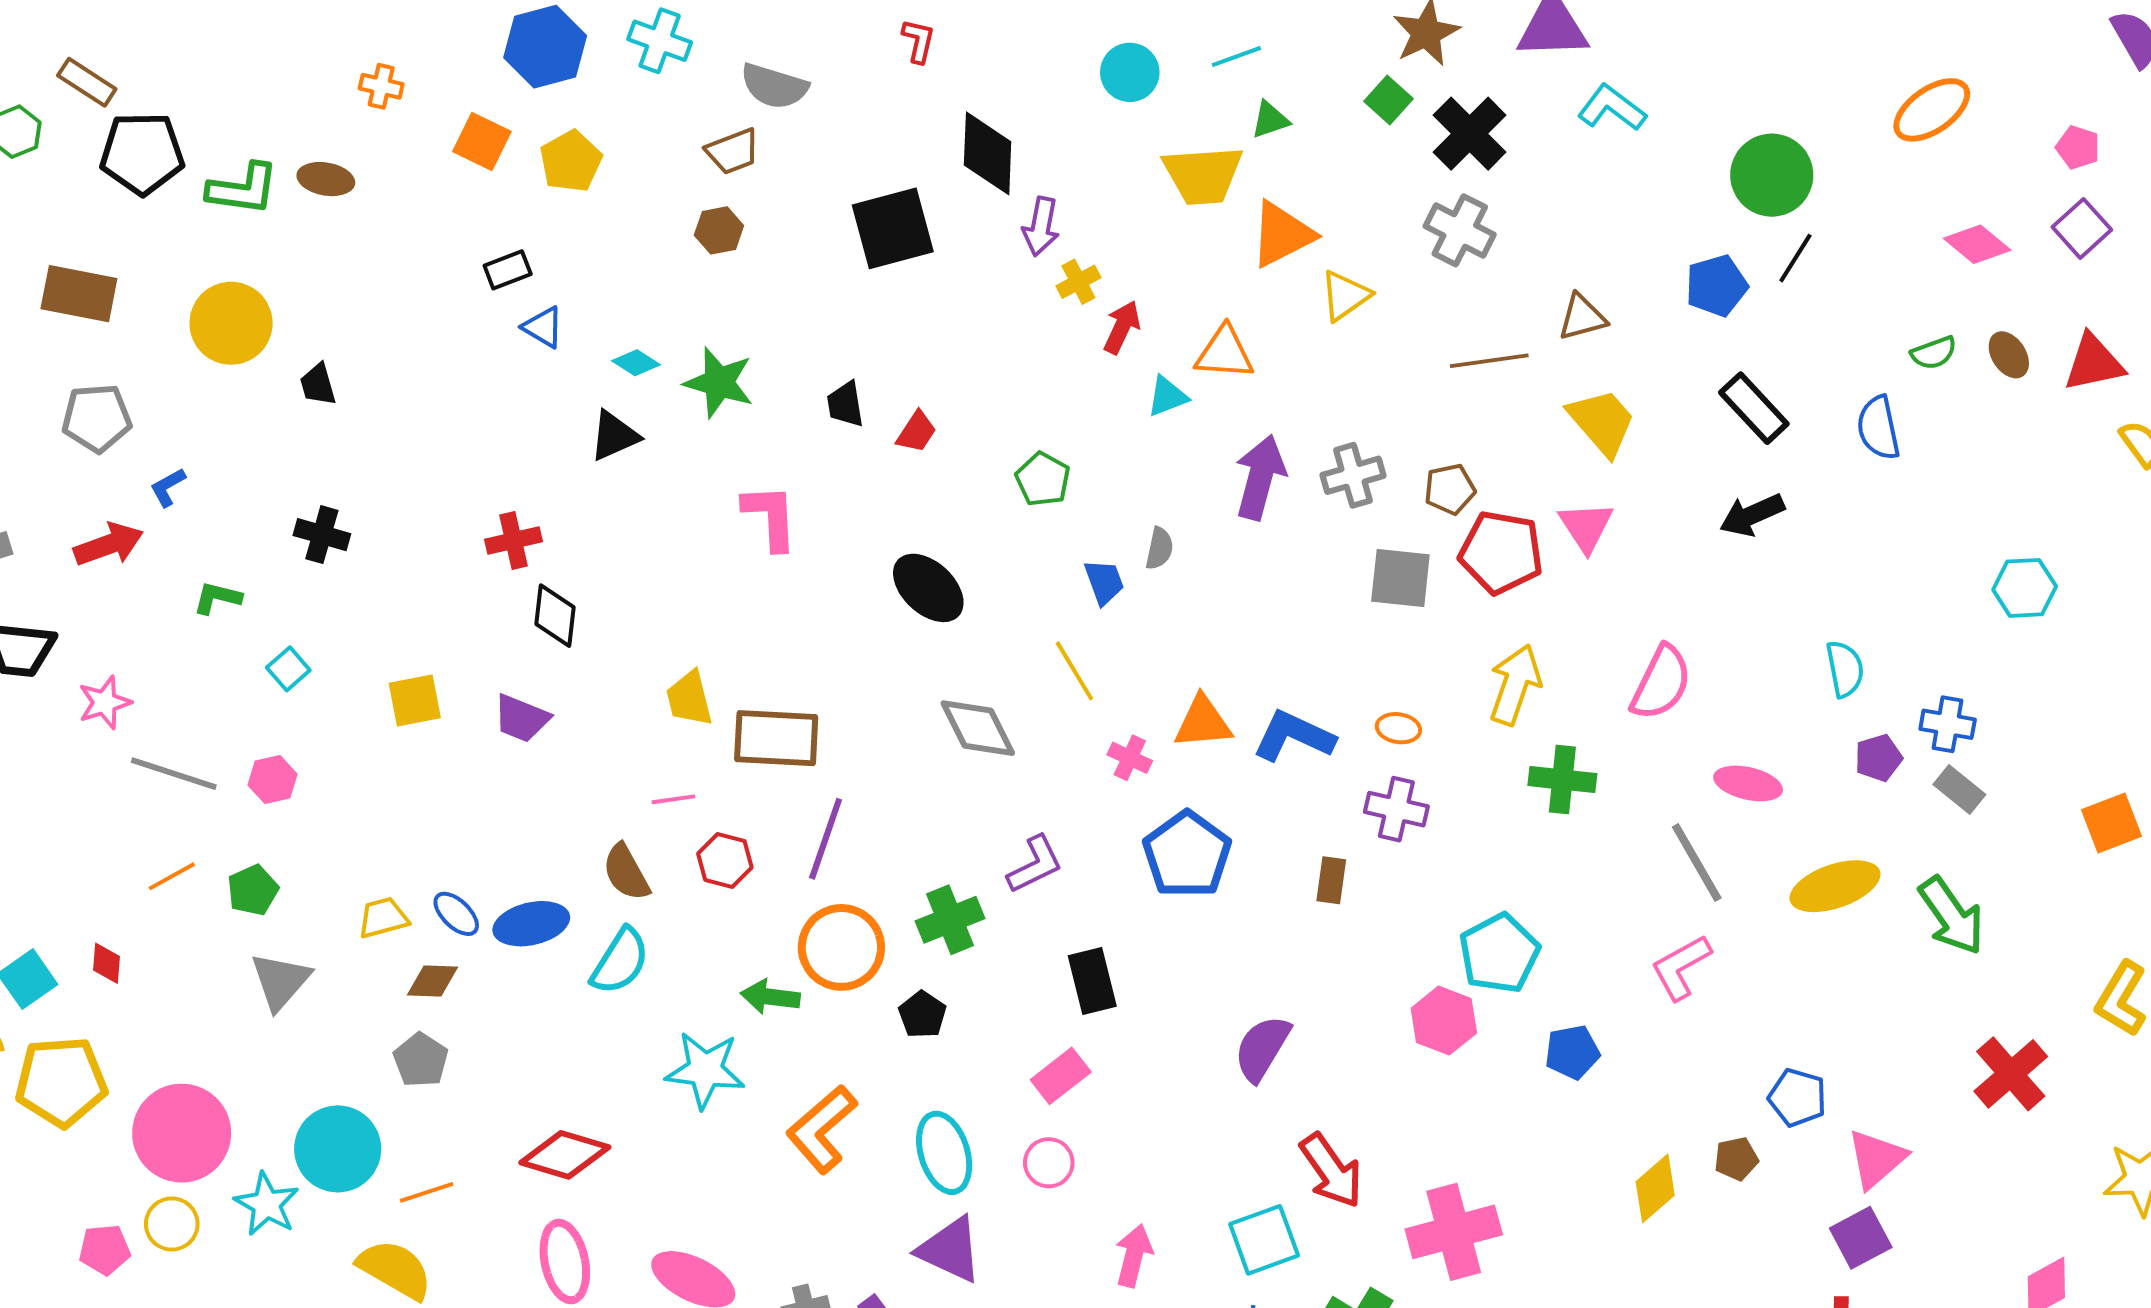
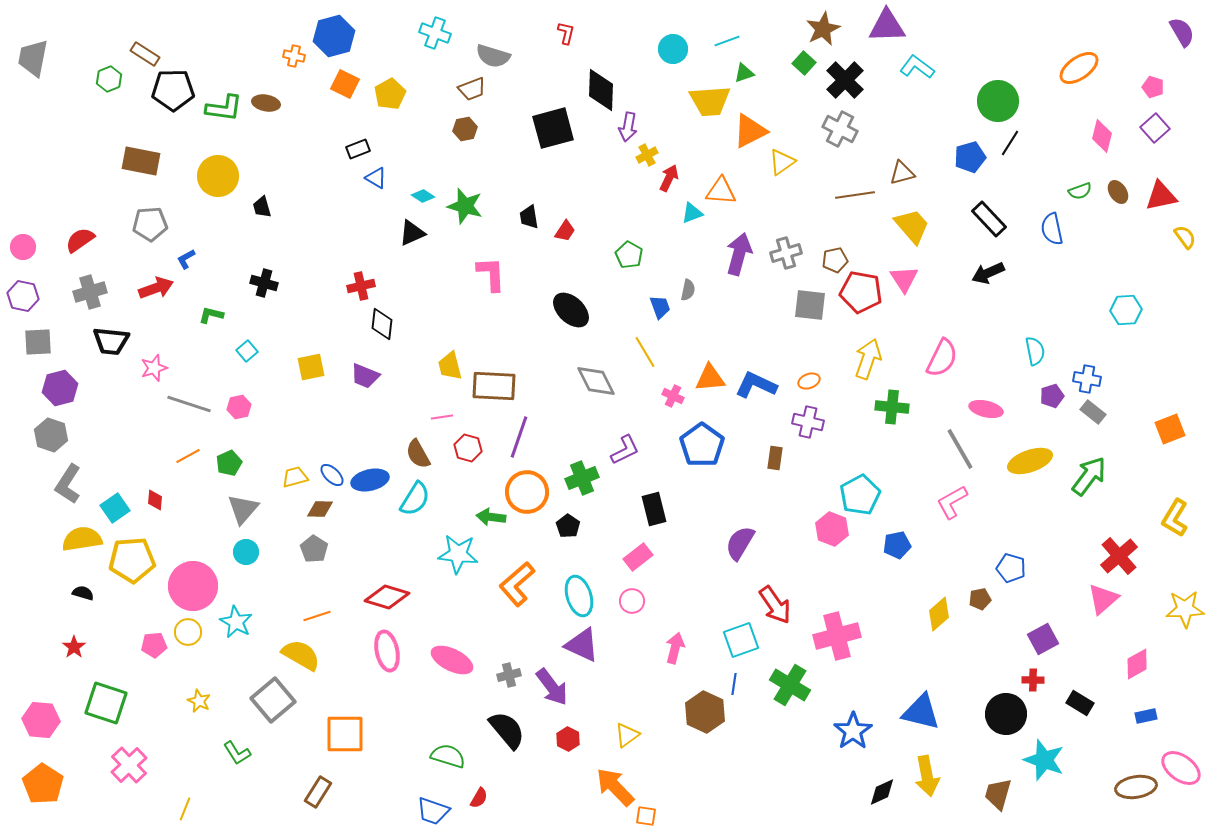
blue hexagon: (545, 47) -> (334, 36), moved
pink diamond: (1977, 244) -> (1102, 136), turned 64
orange ellipse: (1398, 728) -> (809, 381), turned -30
green arrow: (1952, 916) -> (1089, 476), turned -108
cyan circle: (338, 1149) -> (246, 552), moved, size x0.6
pink triangle: (1876, 1159) -> (1103, 599), moved

